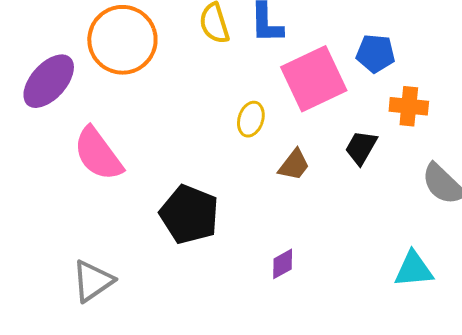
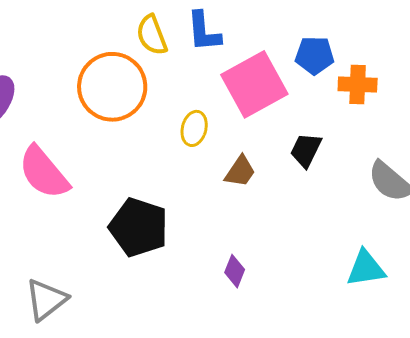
orange circle: (122, 40) -> (112, 87), moved
orange cross: (409, 106) -> (358, 84), moved
purple diamond: (283, 264) -> (235, 271), turned -36

